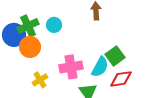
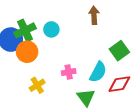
green square: (115, 56) -> (119, 51), moved
pink cross: (71, 67) -> (69, 72), size x0.6

